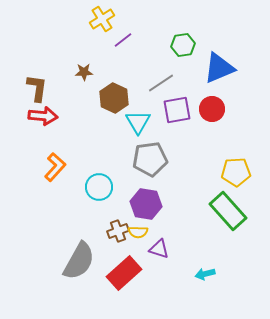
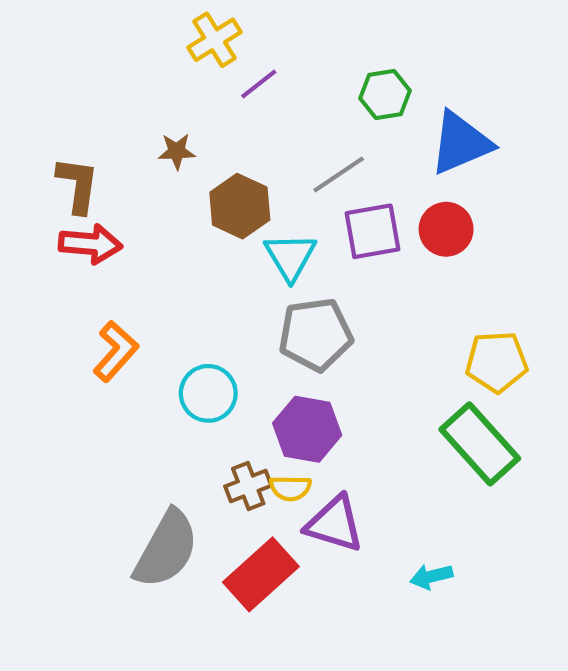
purple triangle: (159, 249) -> (335, 524), size x1.4

